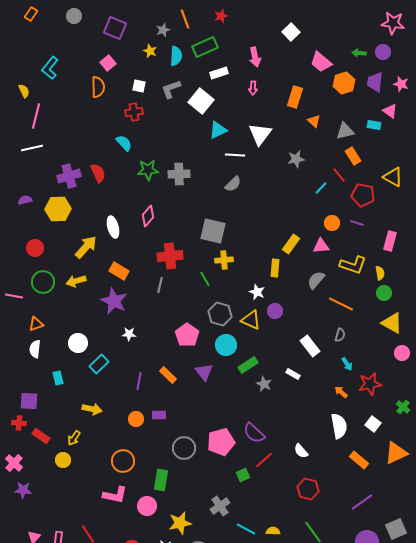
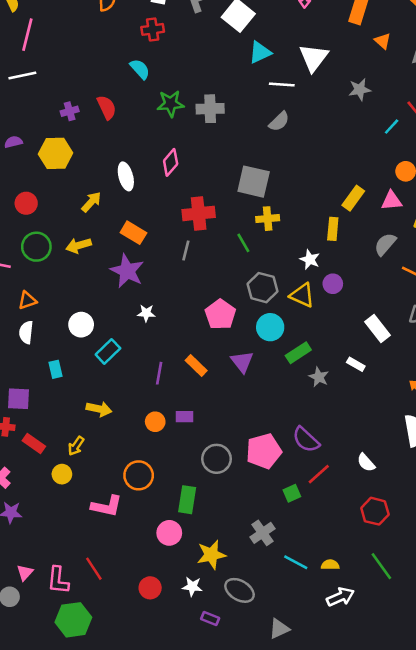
purple cross: (69, 176) -> (70, 111), size x0.6
yellow arrow: (86, 247) -> (91, 202), size x0.7
pink L-shape: (115, 495) -> (107, 506), moved

